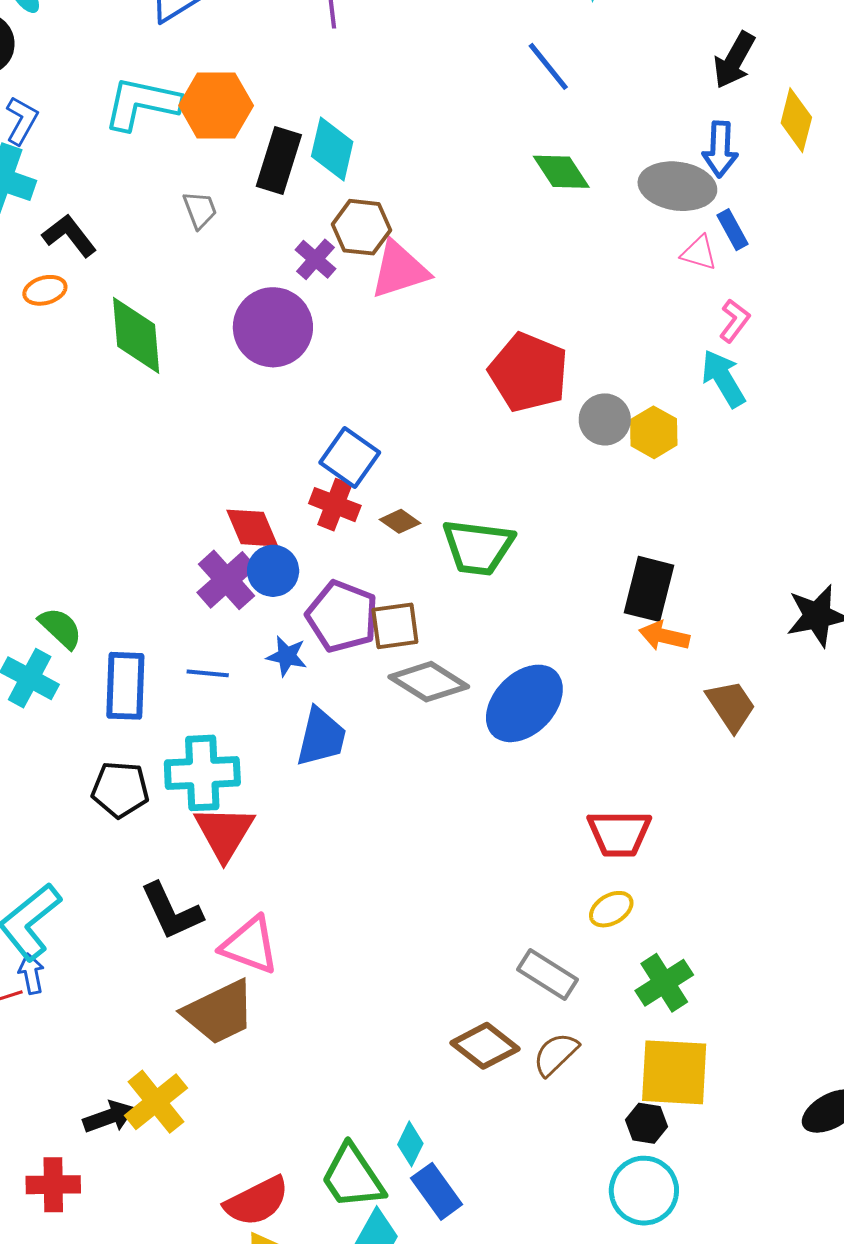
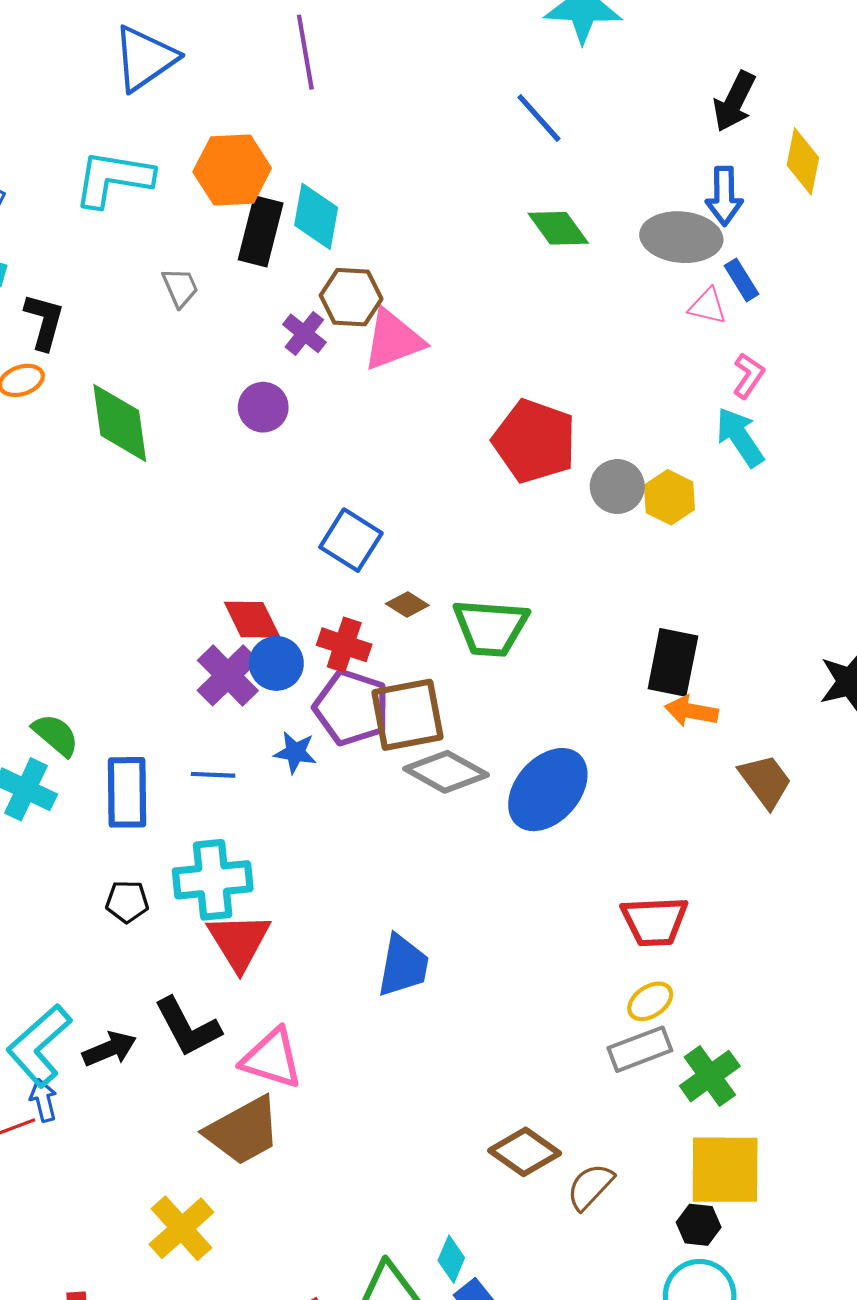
orange hexagon: (216, 106) -> (232, 170), moved
black L-shape: (69, 236) -> (44, 322), turned 56
purple circle: (273, 327) -> (263, 407), size x0.6
red cross: (335, 505) -> (344, 645), moved
brown square: (395, 626) -> (408, 715), size x1.4
blue trapezoid: (321, 737) -> (403, 966), moved
black pentagon: (120, 789) -> (127, 902), size x0.7
gray rectangle: (547, 975) -> (640, 1049), moved, turned -50
brown semicircle: (556, 1054) -> (590, 1187), moved
black arrow: (109, 1117) -> (109, 1049), moved

